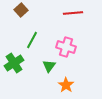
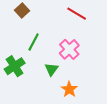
red line: (73, 13) -> (77, 14), turned 36
pink cross: (66, 47) -> (69, 49), turned 30

